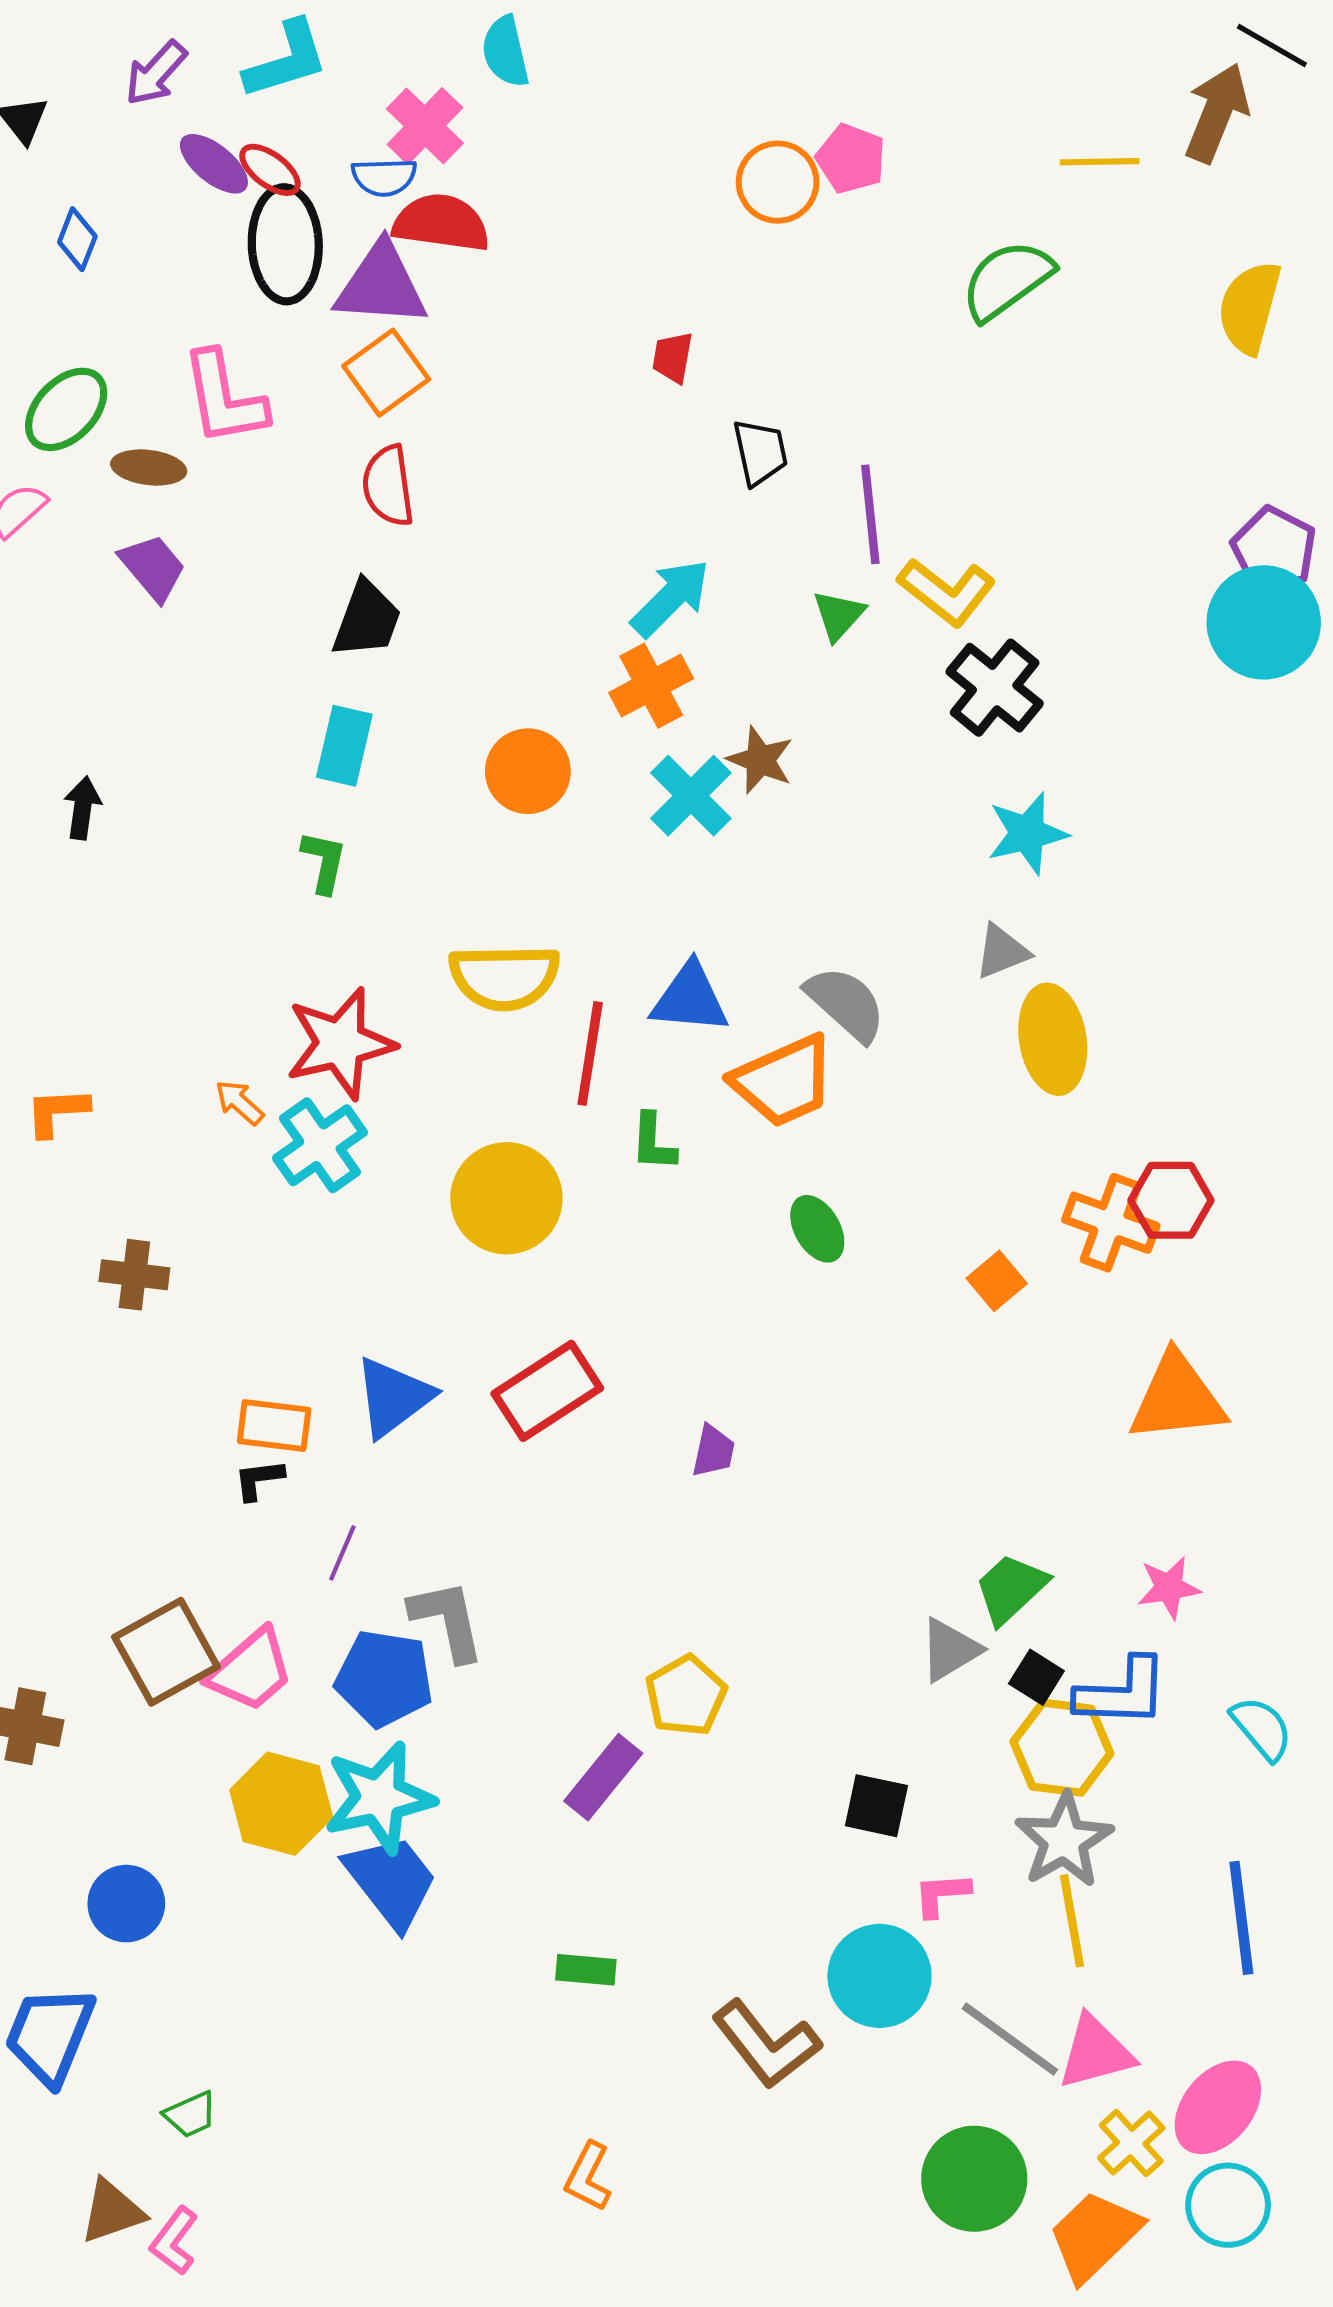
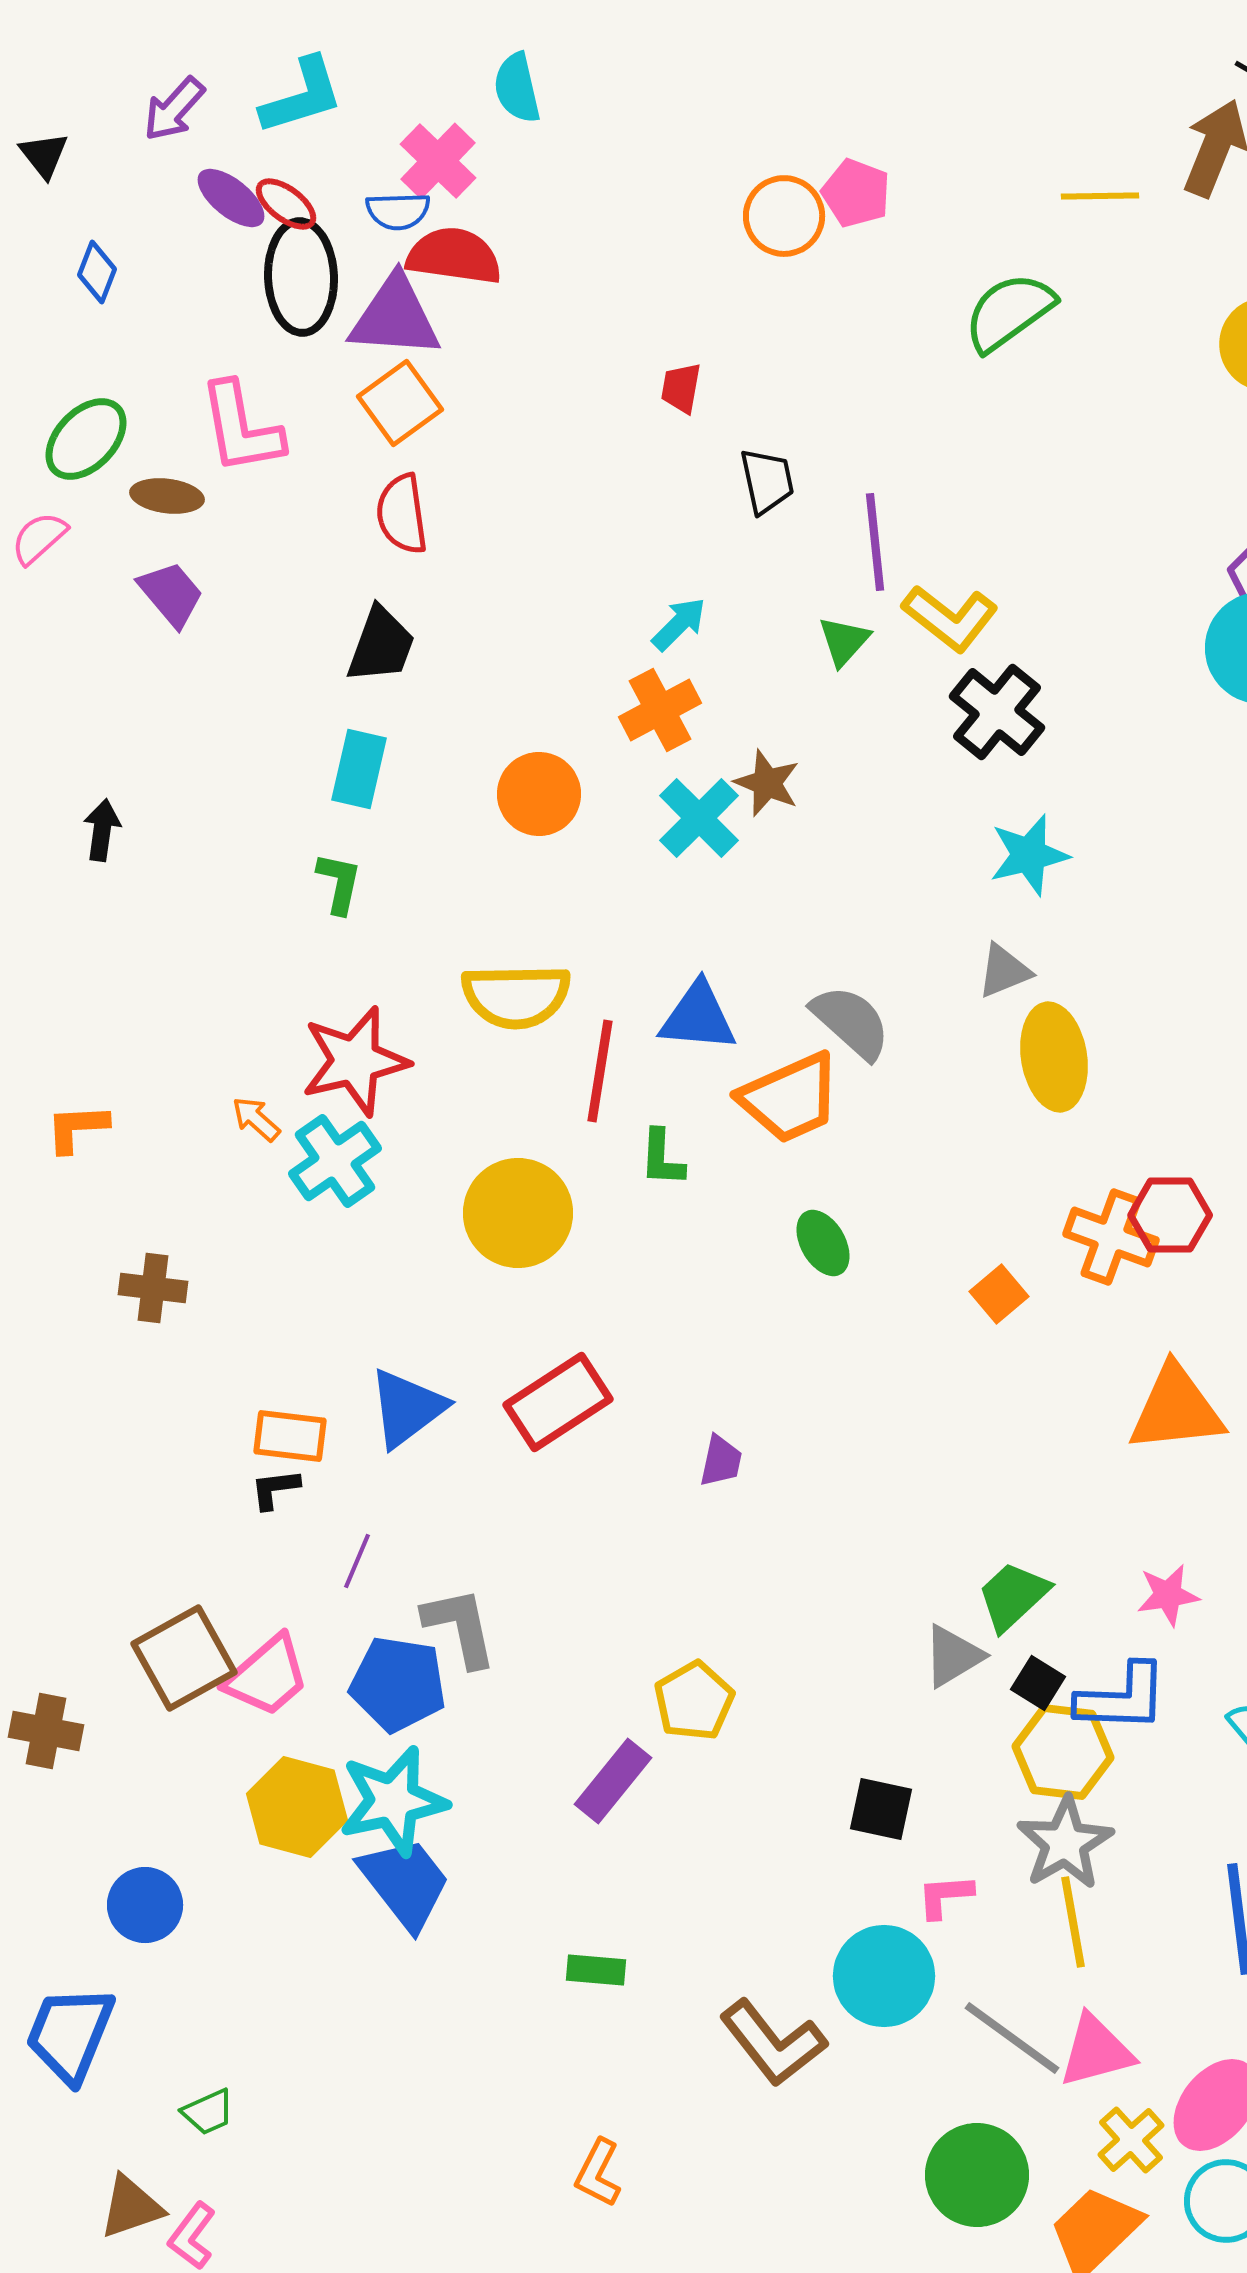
cyan arrow: (671, 598) -> (679, 624), size x0.7

